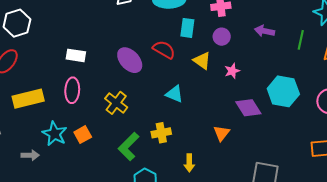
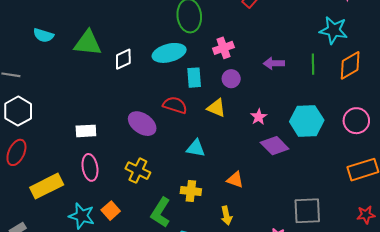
pink star: (232, 71) -> (259, 117), moved
yellow cross: (161, 133) -> (191, 191), turned 30
orange triangle: (222, 133) -> (235, 180), moved, turned -36

